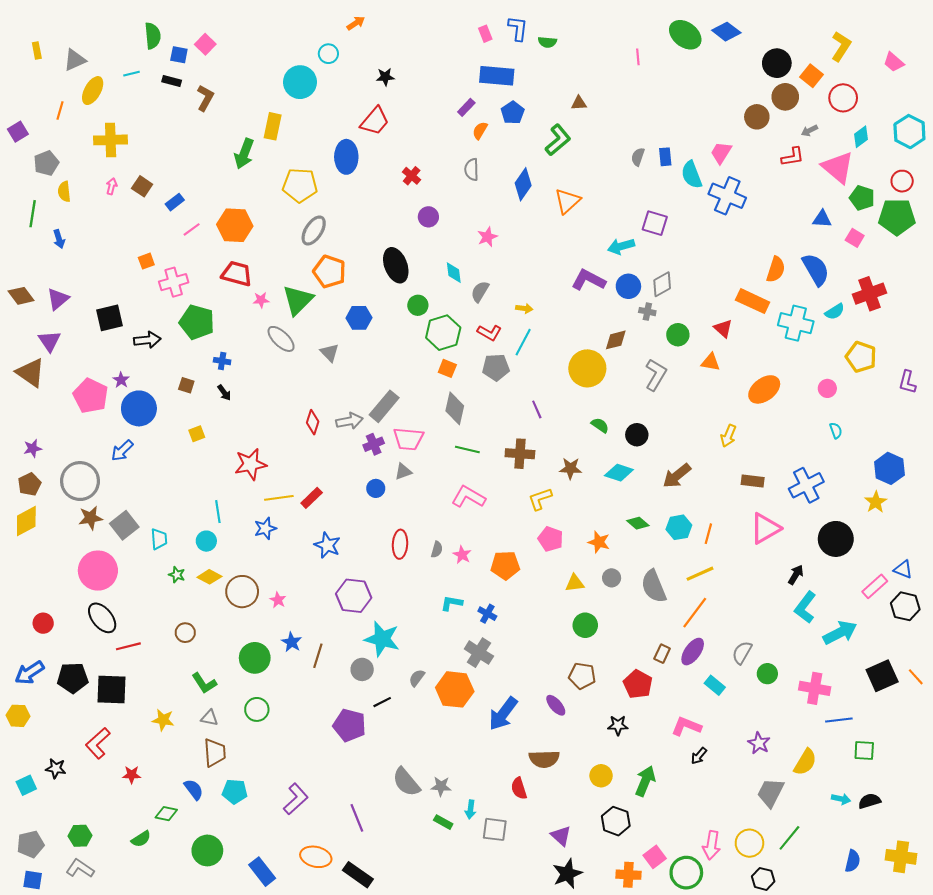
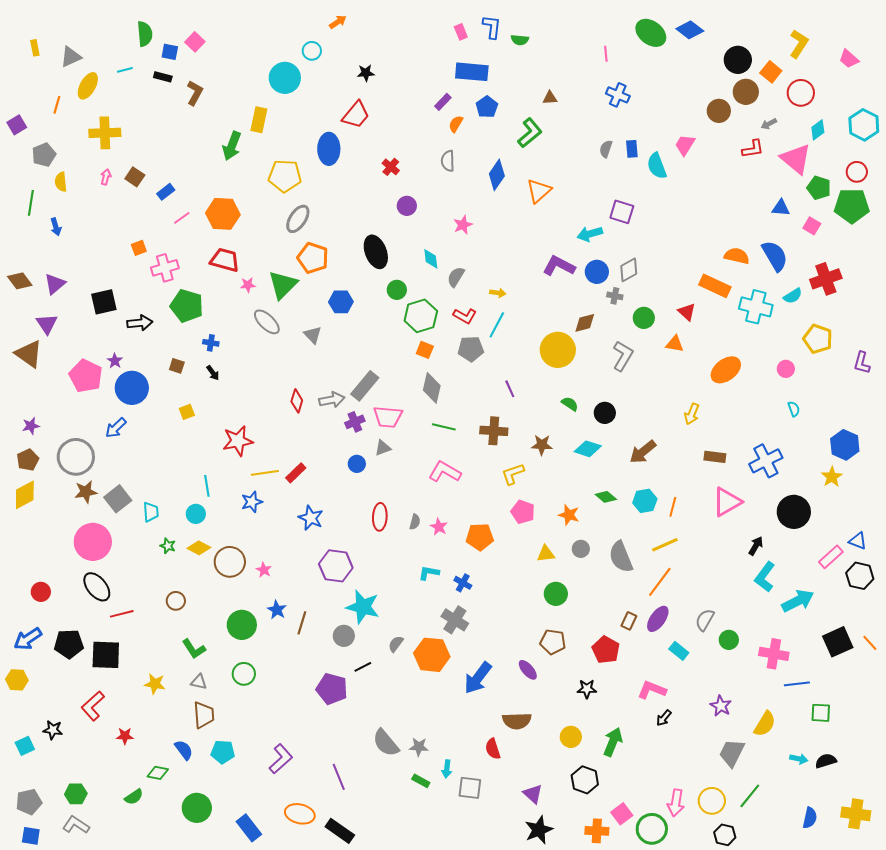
blue cross: (727, 196) -> (618, 95), moved, size x0.7
orange semicircle: (776, 269) -> (737, 256), turned -95

